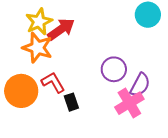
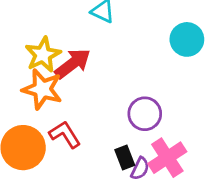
purple semicircle: (140, 85) -> (140, 169), moved, size x0.7
black rectangle: (71, 102) -> (125, 157), moved

